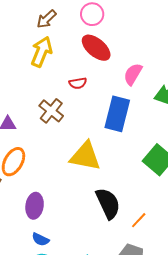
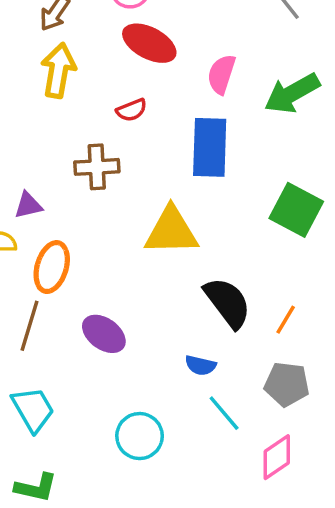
brown cross: (51, 111) -> (97, 167), turned -30
purple ellipse: (35, 206) -> (104, 334), turned -50
blue semicircle: (41, 239) -> (201, 365), moved

